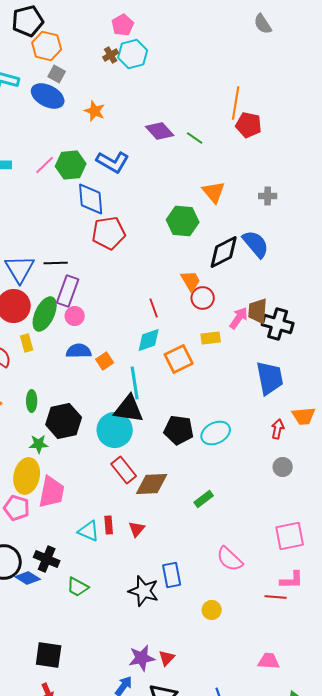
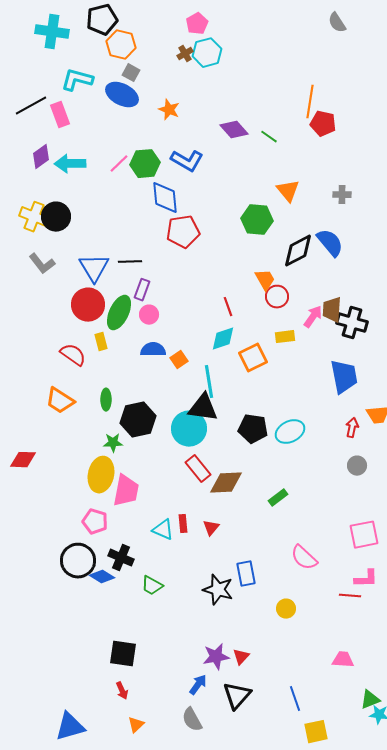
purple rectangle: (68, 291) -> (142, 290), size x0.7
pink pentagon: (17, 508) -> (95, 522), moved

